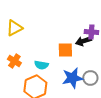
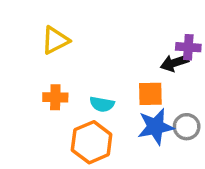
orange square: (65, 50) -> (150, 94), moved
orange cross: (14, 61) -> (55, 97), turned -32

